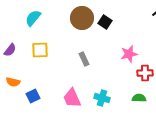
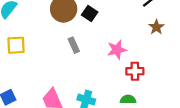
gray rectangle: (84, 59) -> (74, 45), moved

